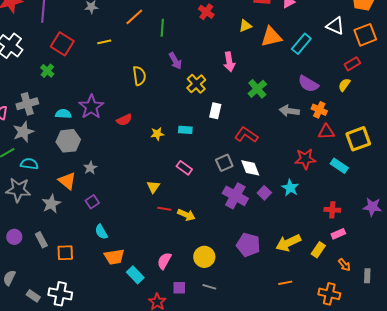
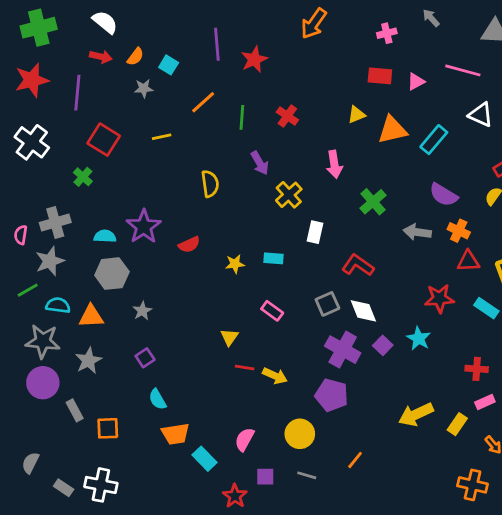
red cross: (206, 12) -> (287, 116), moved
orange triangle: (67, 181) -> (91, 316), moved, turned -42
purple circle: (14, 237) -> (43, 383), moved, size x1.5
purple pentagon: (248, 245) -> (332, 395), moved
orange line: (285, 283) -> (355, 460), moved, turned -40

